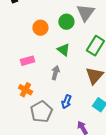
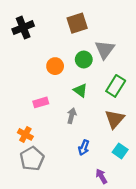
orange cross: (25, 90) -> (25, 134), moved
gray pentagon: (41, 112) -> (32, 159), moved

